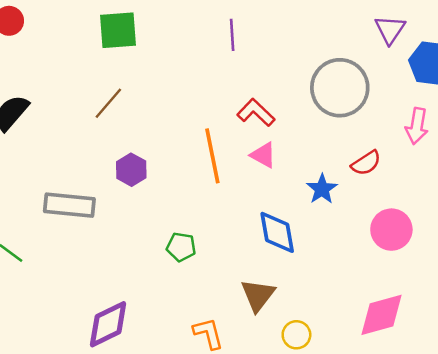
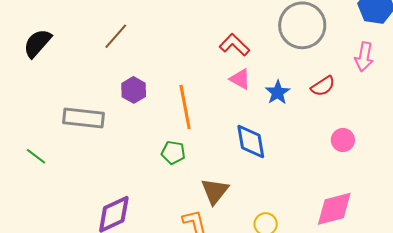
orange line: (212, 156) -> (185, 107), moved
blue star: (322, 189) -> (278, 92), moved
pink circle: (391, 230) -> (343, 140), size x0.7
brown triangle: (258, 295) -> (215, 191), moved

